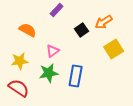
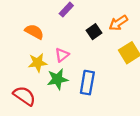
yellow star: (20, 61) -> (38, 63), moved

